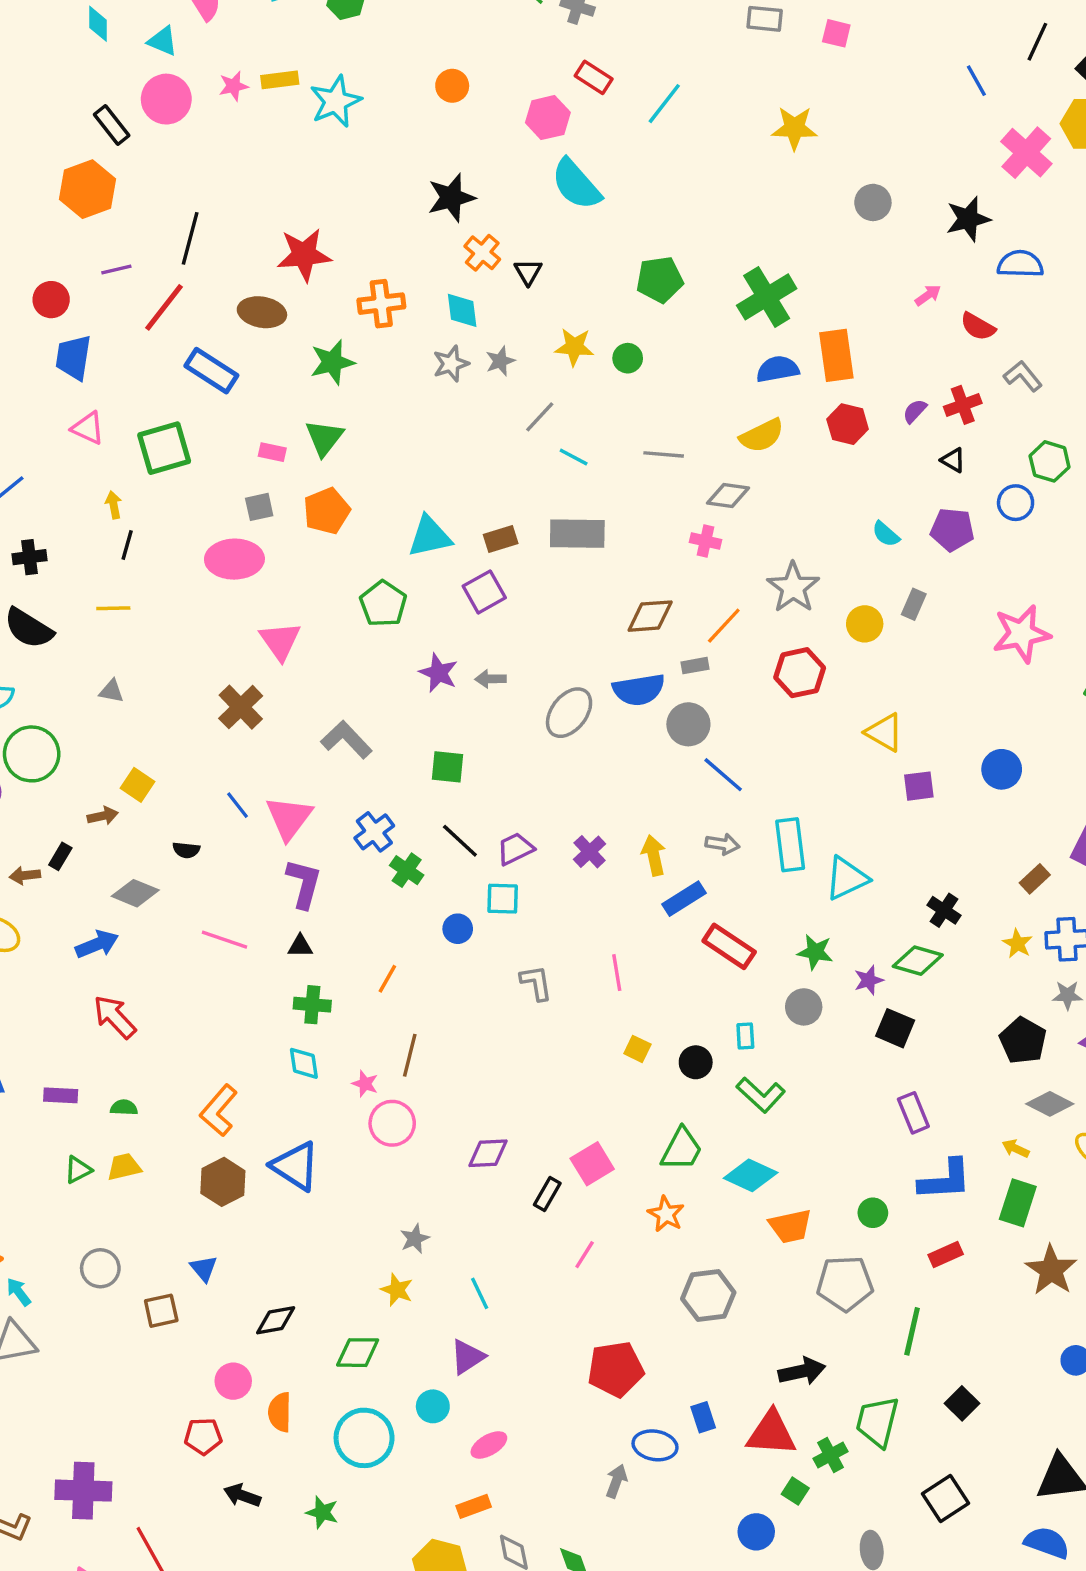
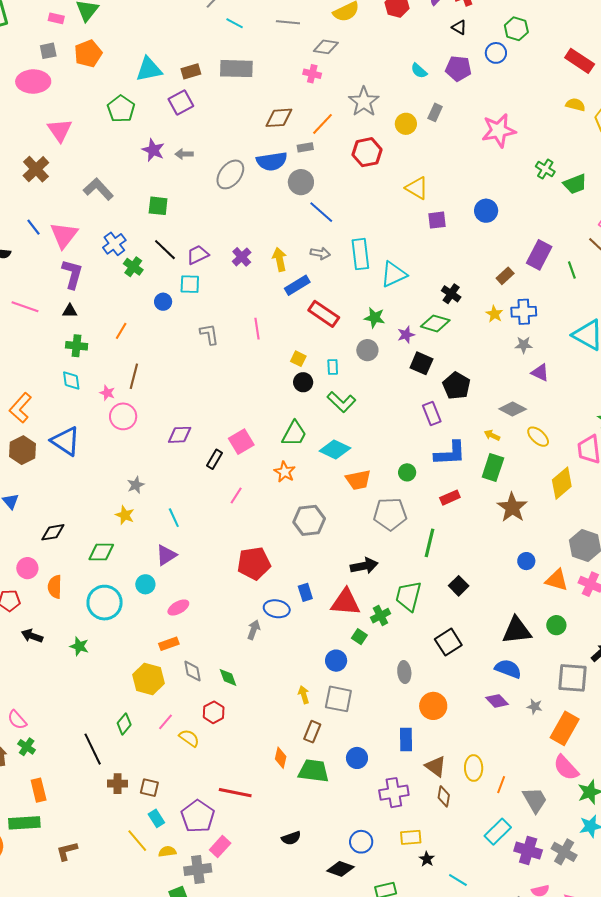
black pentagon: (1023, 1041) -> (456, 386), moved
yellow square: (637, 1049) -> (298, 359), moved

